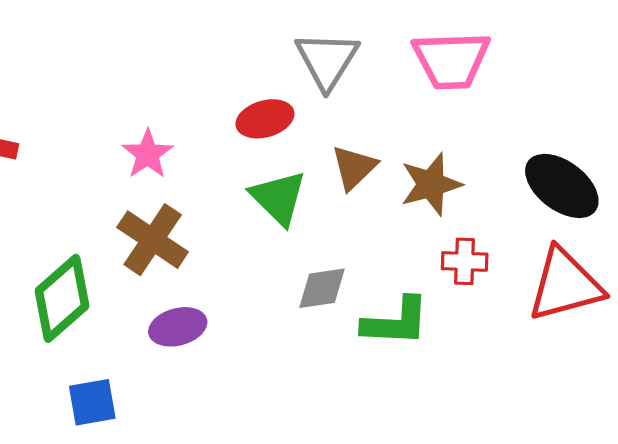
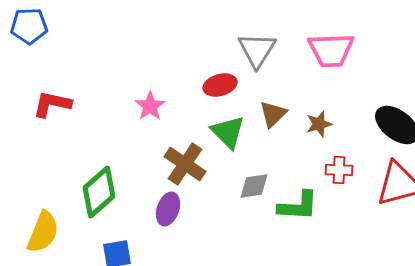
brown star: (431, 184) -> (319, 124), size x0.7
brown cross: (153, 240) -> (185, 164), moved
purple ellipse: (178, 327) -> (168, 209), turned -56

